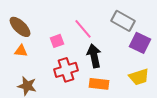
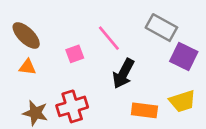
black arrow: (94, 56) -> (123, 74), turned -140
red cross: (66, 70) -> (72, 106), moved
orange rectangle: (99, 84) -> (144, 110), moved

